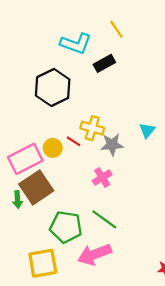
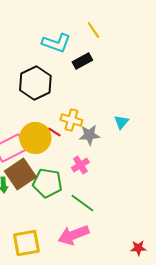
yellow circle: (53, 148) -> (35, 138), size x1.8
green pentagon: (66, 227) -> (47, 183), moved

